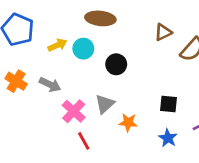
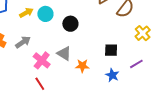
gray arrow: (50, 85) -> (23, 42), turned -56
gray triangle: (105, 104) -> (64, 53), turned -42
red line: (84, 141) -> (40, 84), moved

